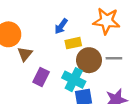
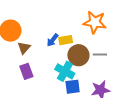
blue arrow: (61, 26) -> (52, 40), moved
purple rectangle: (41, 77) -> (26, 71), moved, turned -49

